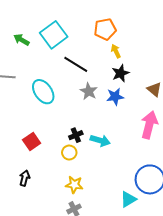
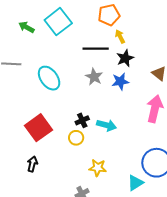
black line: (76, 64) -> (96, 49), moved, turned -30
red square: (32, 142) -> (39, 128), size x1.5
yellow star: (74, 185) -> (98, 168), moved

